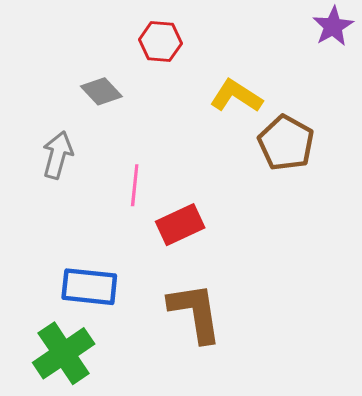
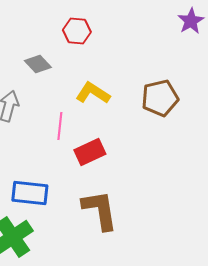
yellow L-shape: (236, 96) -> (93, 93), moved
brown pentagon: (286, 143) -> (160, 98), turned 30

